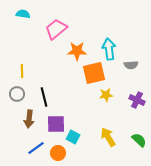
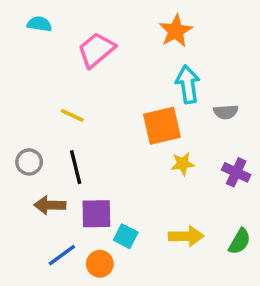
orange star: (77, 51) -> (176, 31), moved, turned -30
yellow line: (22, 71) -> (72, 115), moved, turned -64
brown arrow: (29, 119) -> (50, 205), turned 84
yellow arrow: (108, 137) -> (186, 236), turned 120
green semicircle: (139, 140) -> (240, 241), turned 77

